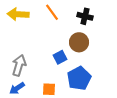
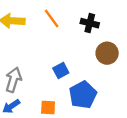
brown circle: (79, 42) -> (107, 53), moved

